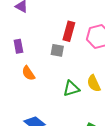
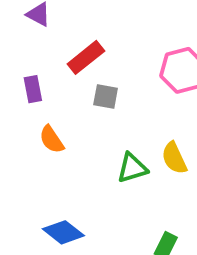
red rectangle: (69, 31) -> (86, 57), moved, turned 36

